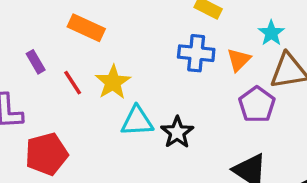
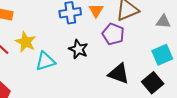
black star: (177, 132) -> (78, 49), moved

